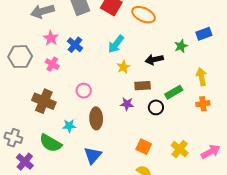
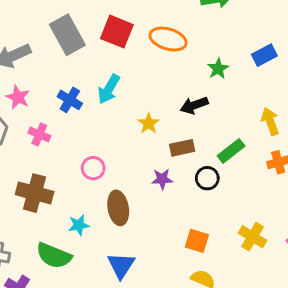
pink star: (51, 38) -> (18, 97), moved
cyan arrow: (116, 44) -> (109, 89), moved
green star: (181, 46) -> (218, 69), moved

